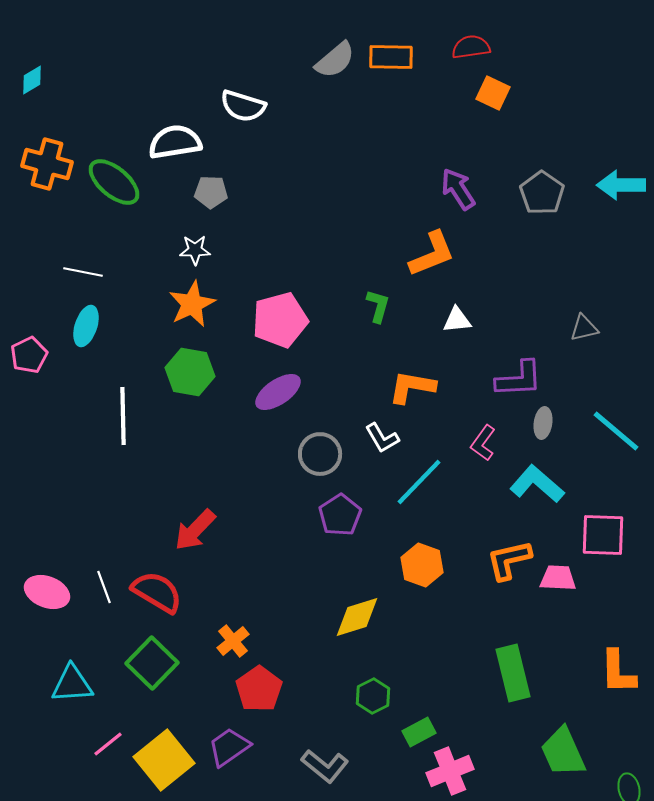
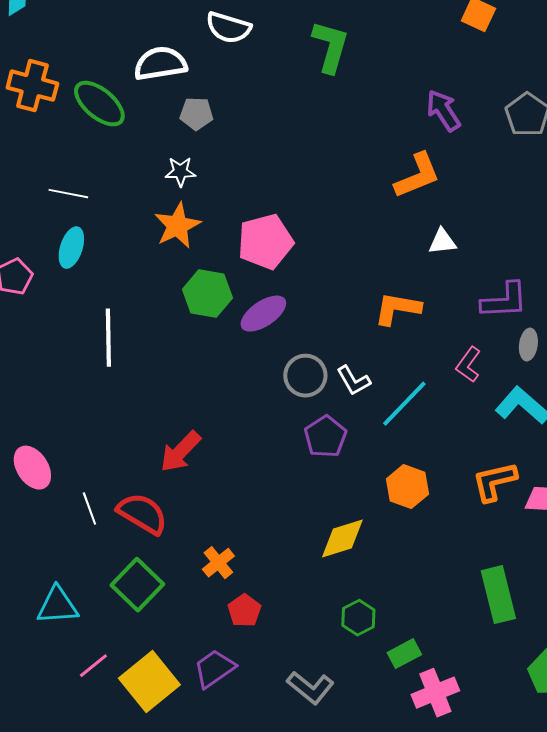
green L-shape: (378, 306) -> (330, 47), moved, size x1.6
green hexagon: (190, 372) -> (207, 294), moved
white L-shape: (382, 438) -> (353, 381), moved
pink ellipse: (47, 592) -> (32, 468), moved, turned 36
red pentagon: (259, 689) -> (244, 611), size x0.7

